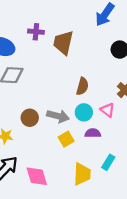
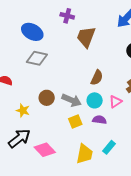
purple cross: (36, 32) -> (67, 16), moved
pink triangle: (108, 110) -> (116, 102), turned 40
pink diamond: (37, 176) -> (45, 150), turned -35

